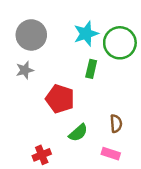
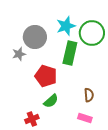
gray circle: (31, 35) -> (35, 37), moved
green rectangle: (91, 69) -> (70, 53), size x1.6
green semicircle: (78, 133) -> (51, 101), moved

